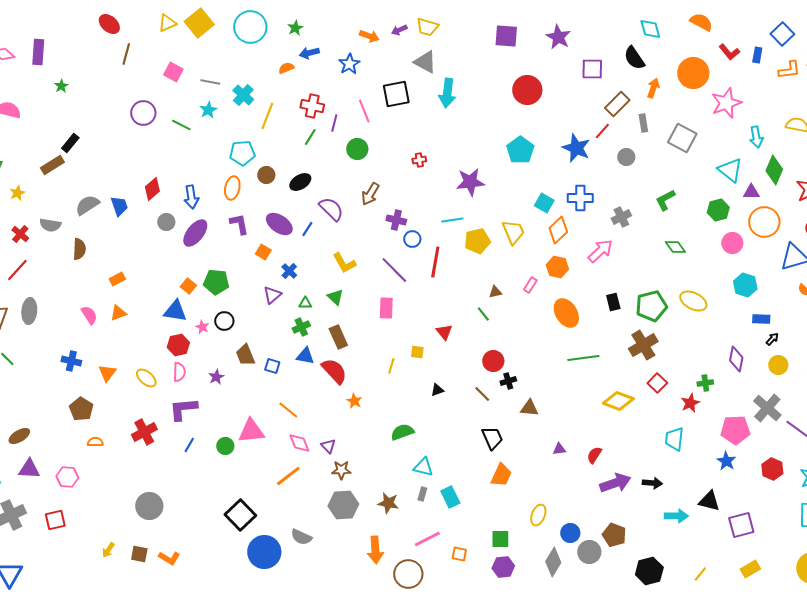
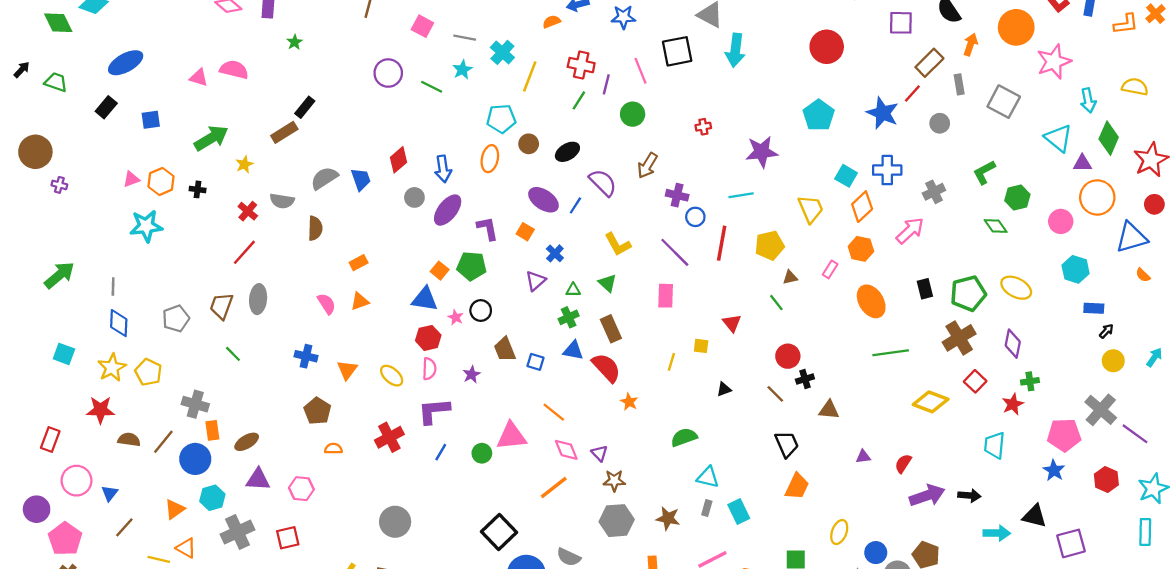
blue star: (349, 64) -> (623, 17), turned 30
green hexagon: (718, 210) -> (1017, 197), moved
purple L-shape: (239, 224) -> (488, 228), moved
yellow pentagon: (477, 241) -> (770, 245), moved
purple diamond: (736, 359) -> (1013, 344), moved

